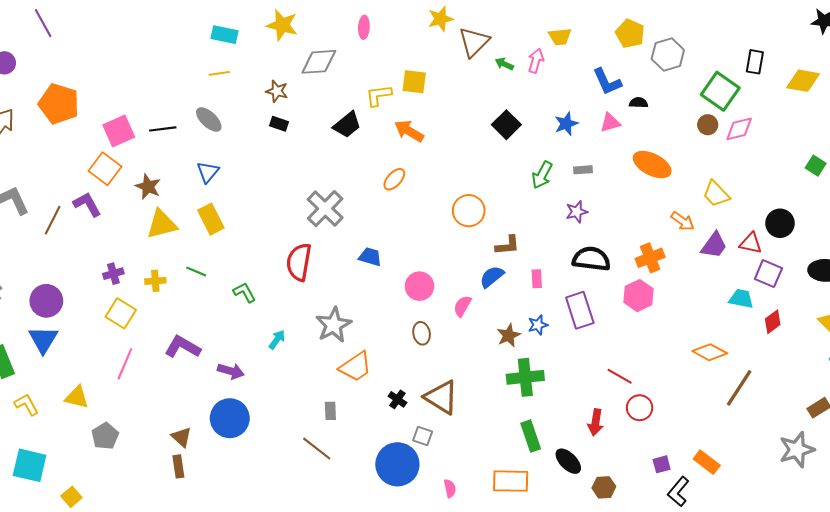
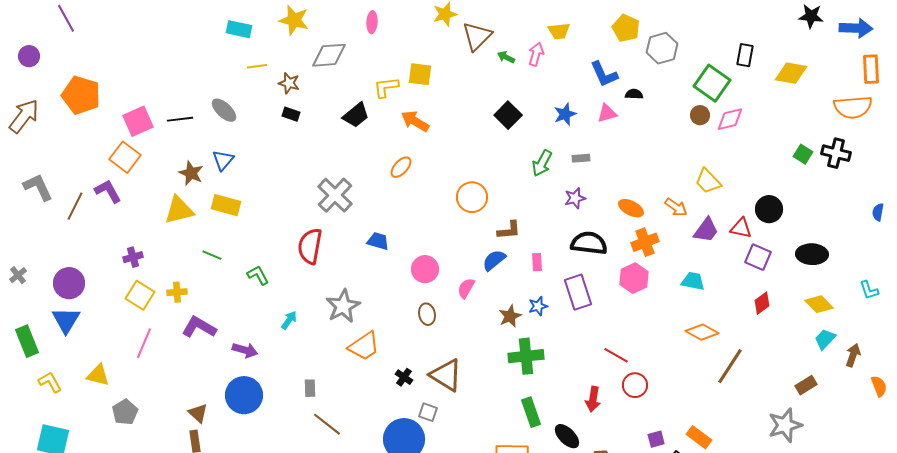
yellow line: (219, 73) -> (257, 66), moved
orange ellipse: (652, 165) -> (631, 208), moved, size x0.7
brown star: (148, 187) -> (191, 173), moved
yellow rectangle: (211, 219) -> (226, 205), turned -48
yellow cross: (155, 281) -> (177, 292), moved
cyan trapezoid: (741, 299) -> (693, 281), moved
gray rectangle: (330, 411) -> (310, 388), moved

